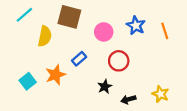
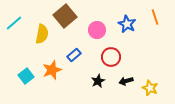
cyan line: (24, 15) -> (14, 23), moved
brown square: (69, 17) -> (65, 16), turned 35
orange line: (165, 31) -> (155, 17), moved
black arrow: (128, 99) -> (126, 81), moved

